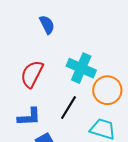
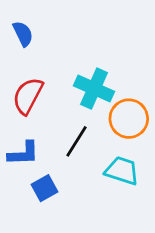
blue semicircle: (47, 25) -> (23, 34), moved

